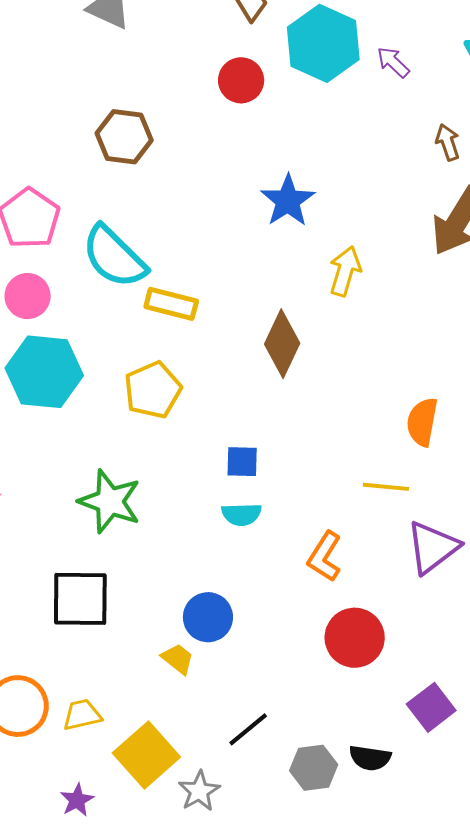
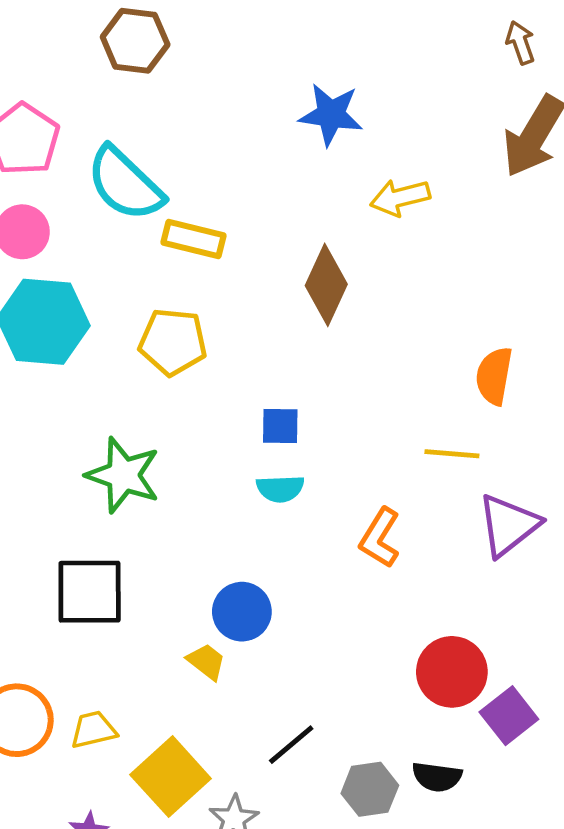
blue star: (288, 201) -> (331, 114), turned -30
yellow arrow: (345, 271) -> (400, 197), turned -120
yellow pentagon: (153, 390) -> (173, 342), turned 30
red circle: (355, 638) -> (452, 672), moved

